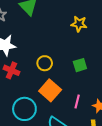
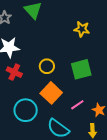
green square: (80, 65) -> (81, 69), size x1.5
pink line: (77, 101) -> (77, 105), turned 40

